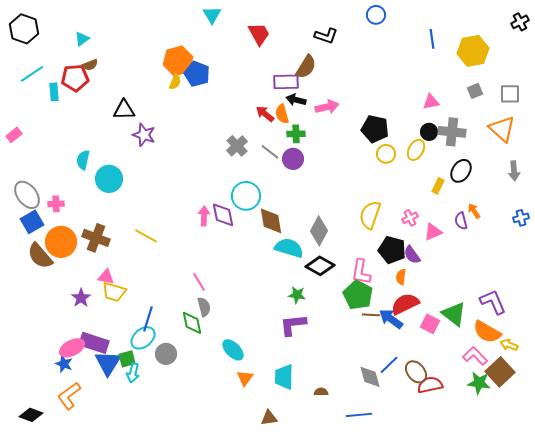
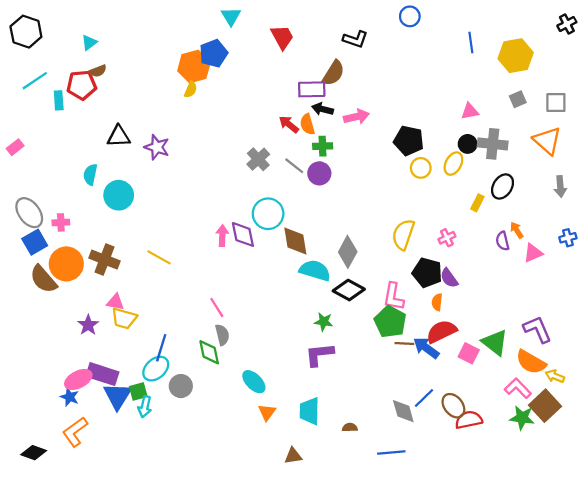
blue pentagon: (197, 74) -> (214, 53), moved, turned 30
black triangle: (124, 110) -> (119, 136), moved
pink triangle: (433, 232) -> (533, 253), moved

